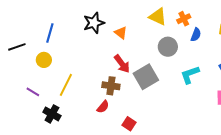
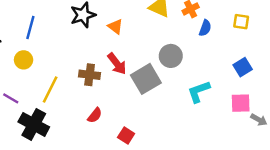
gray circle: (168, 47) -> (171, 56), moved
cyan L-shape: (190, 75) -> (199, 92), moved
brown cross: (111, 86) -> (90, 75), moved
black cross: (52, 114) -> (34, 124), size x1.4

